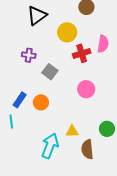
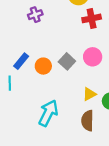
purple cross: (29, 55) -> (35, 15), turned -32
gray square: (50, 72) -> (67, 61), moved
yellow triangle: (72, 131) -> (89, 94), moved, turned -32

